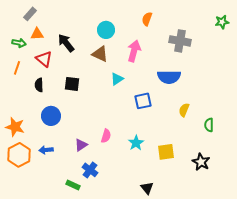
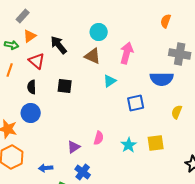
orange semicircle: (147, 19) -> (166, 21), moved
orange triangle: (37, 34) -> (30, 36), turned -32
gray cross: (180, 41) -> (180, 54), moved
blue circle: (51, 116) -> (31, 113), moved
blue arrow: (46, 150) -> (46, 168), moved
yellow square: (166, 152) -> (156, 143), moved

